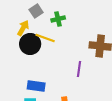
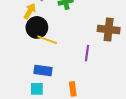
yellow line: (45, 38) -> (47, 40), moved

